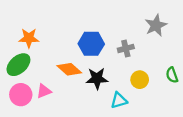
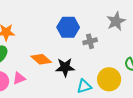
blue hexagon: (91, 44) -> (68, 27), moved
yellow circle: (140, 80) -> (109, 79), moved, size x1.5

